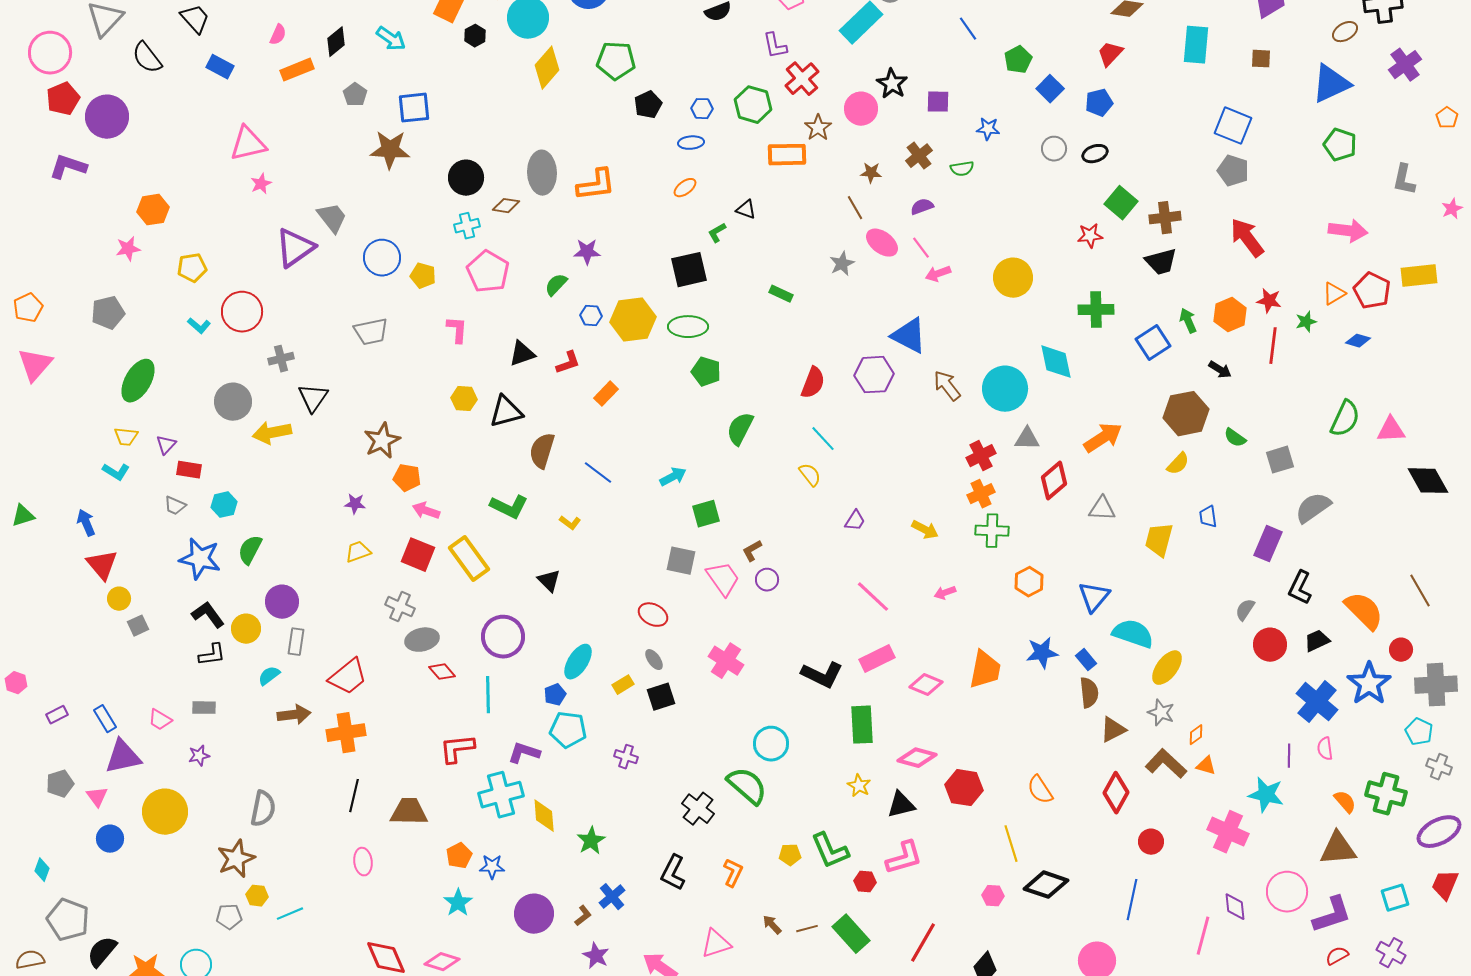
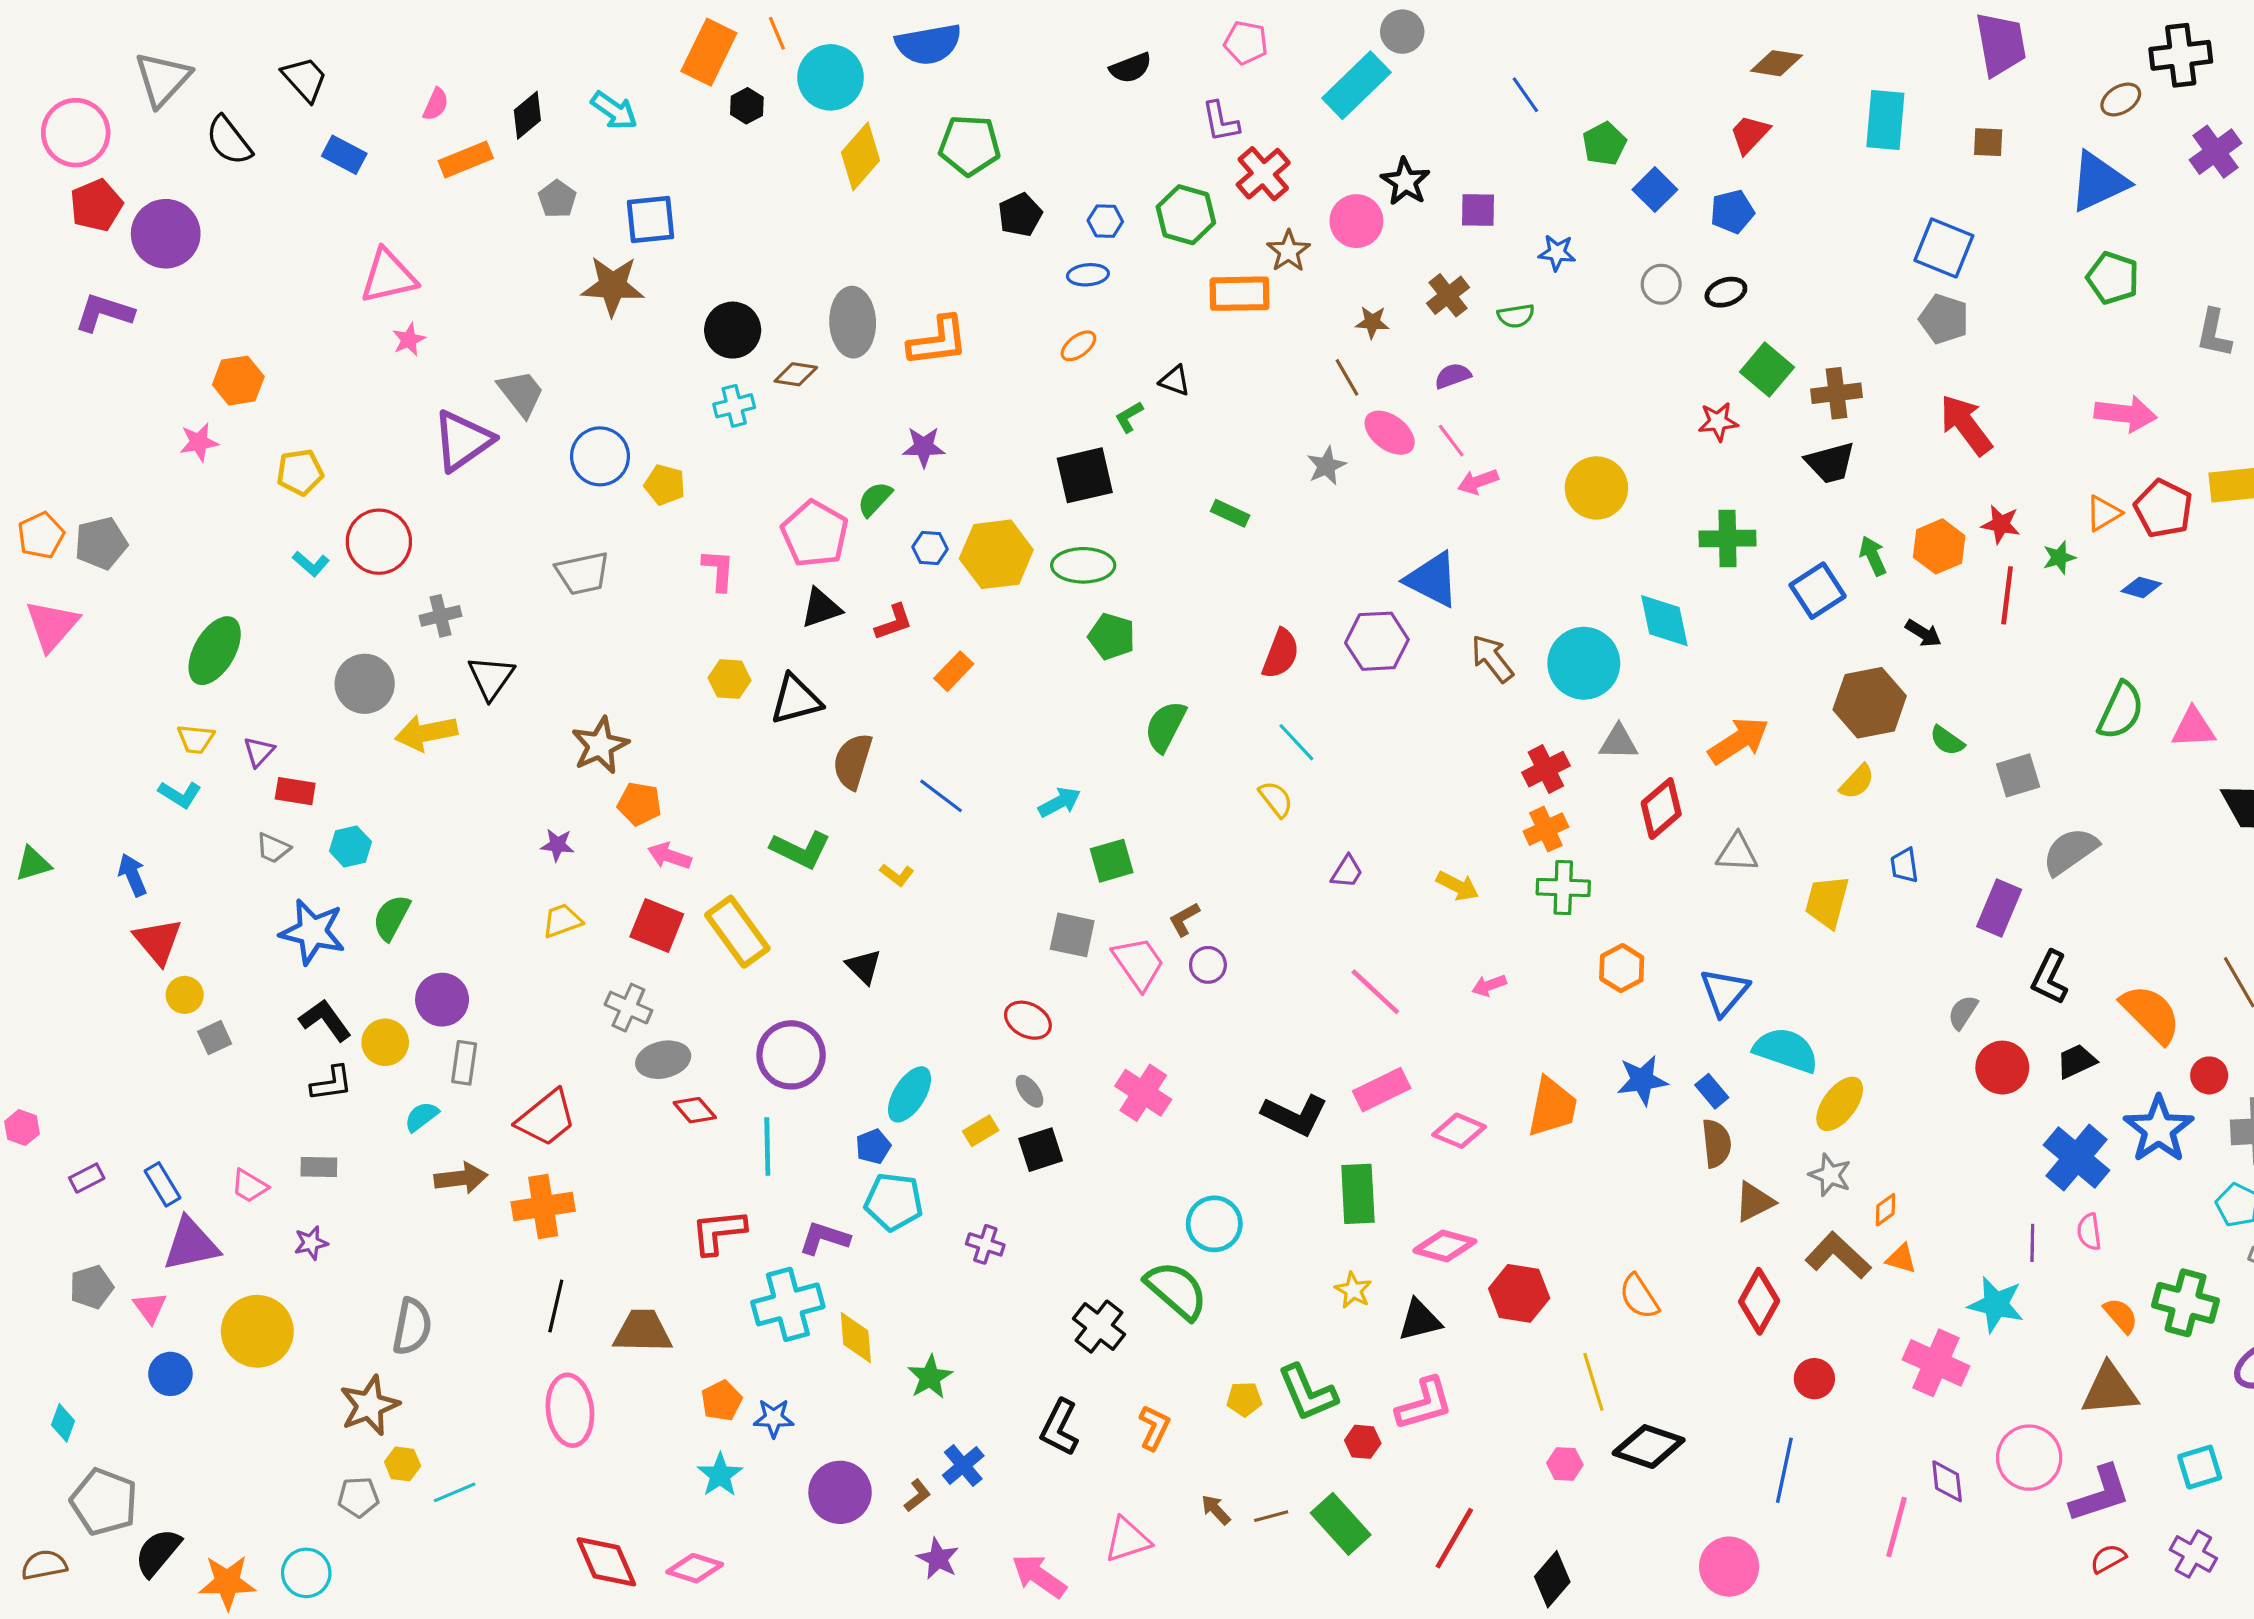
pink pentagon: (488, 272) -> (815, 534), moved
gray pentagon: (108, 313) -> (101, 543), moved
pink ellipse: (363, 862) -> (570, 1410), size x1.6

